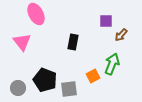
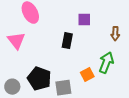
purple square: (106, 21) -> (84, 20), moved
brown arrow: (121, 35) -> (115, 34), turned -40

